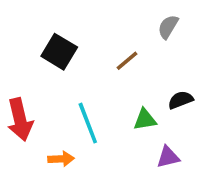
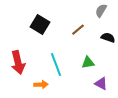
black semicircle: (181, 100) -> (108, 38), moved, turned 40
purple triangle: (168, 157) -> (101, 84), turned 40

